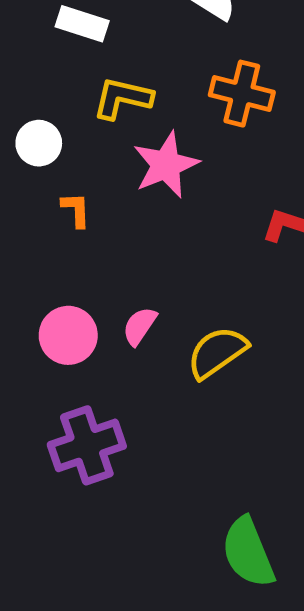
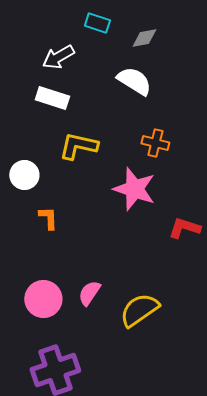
orange cross: (242, 94) -> (155, 143), size x0.7
pink star: (166, 165) -> (134, 189), moved, turned -30

